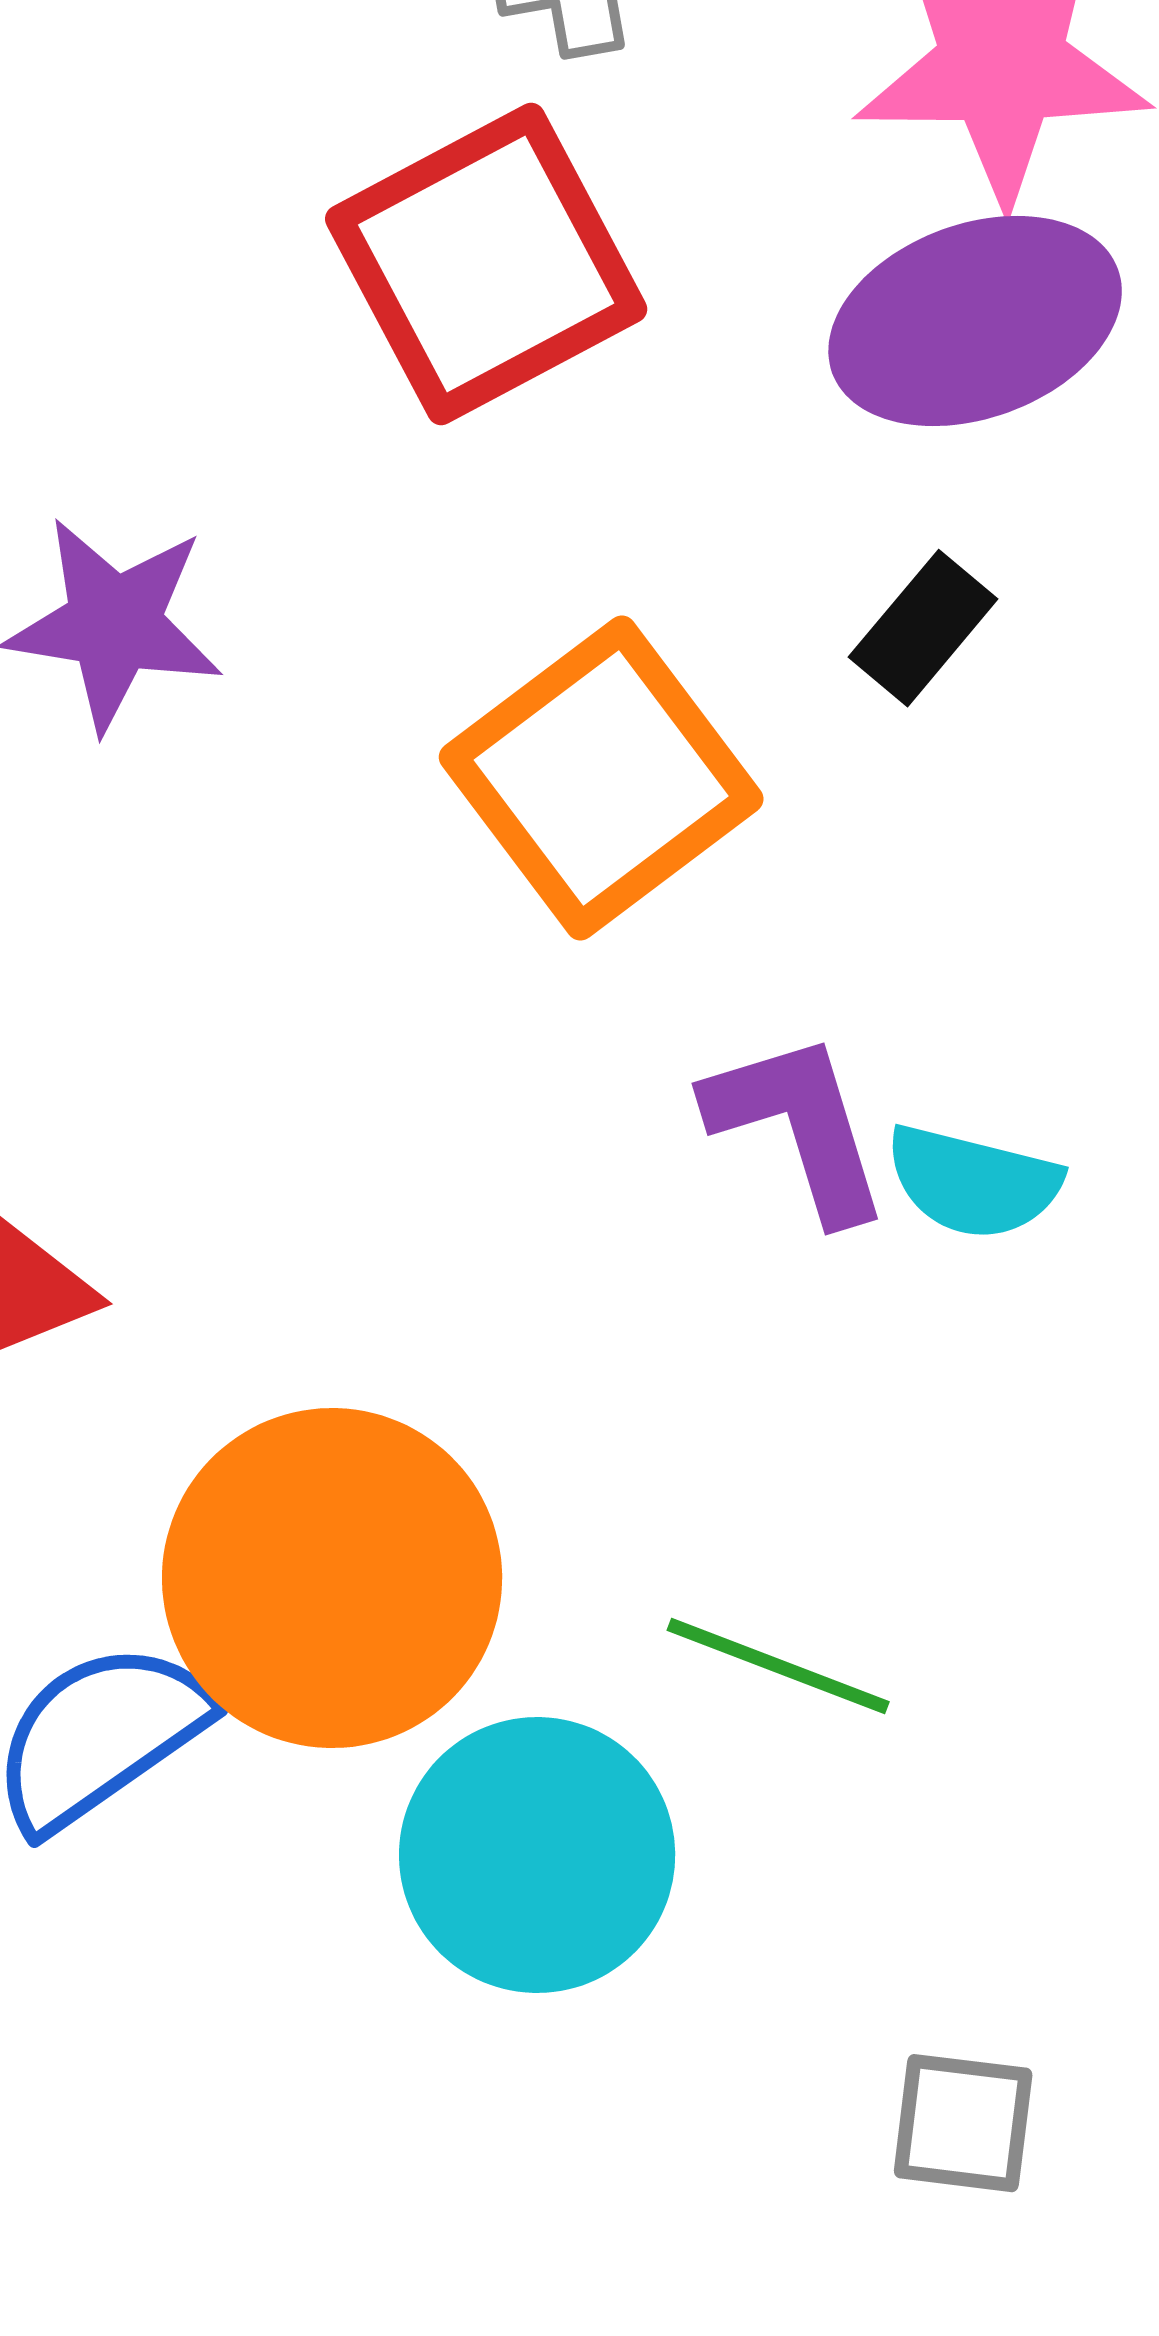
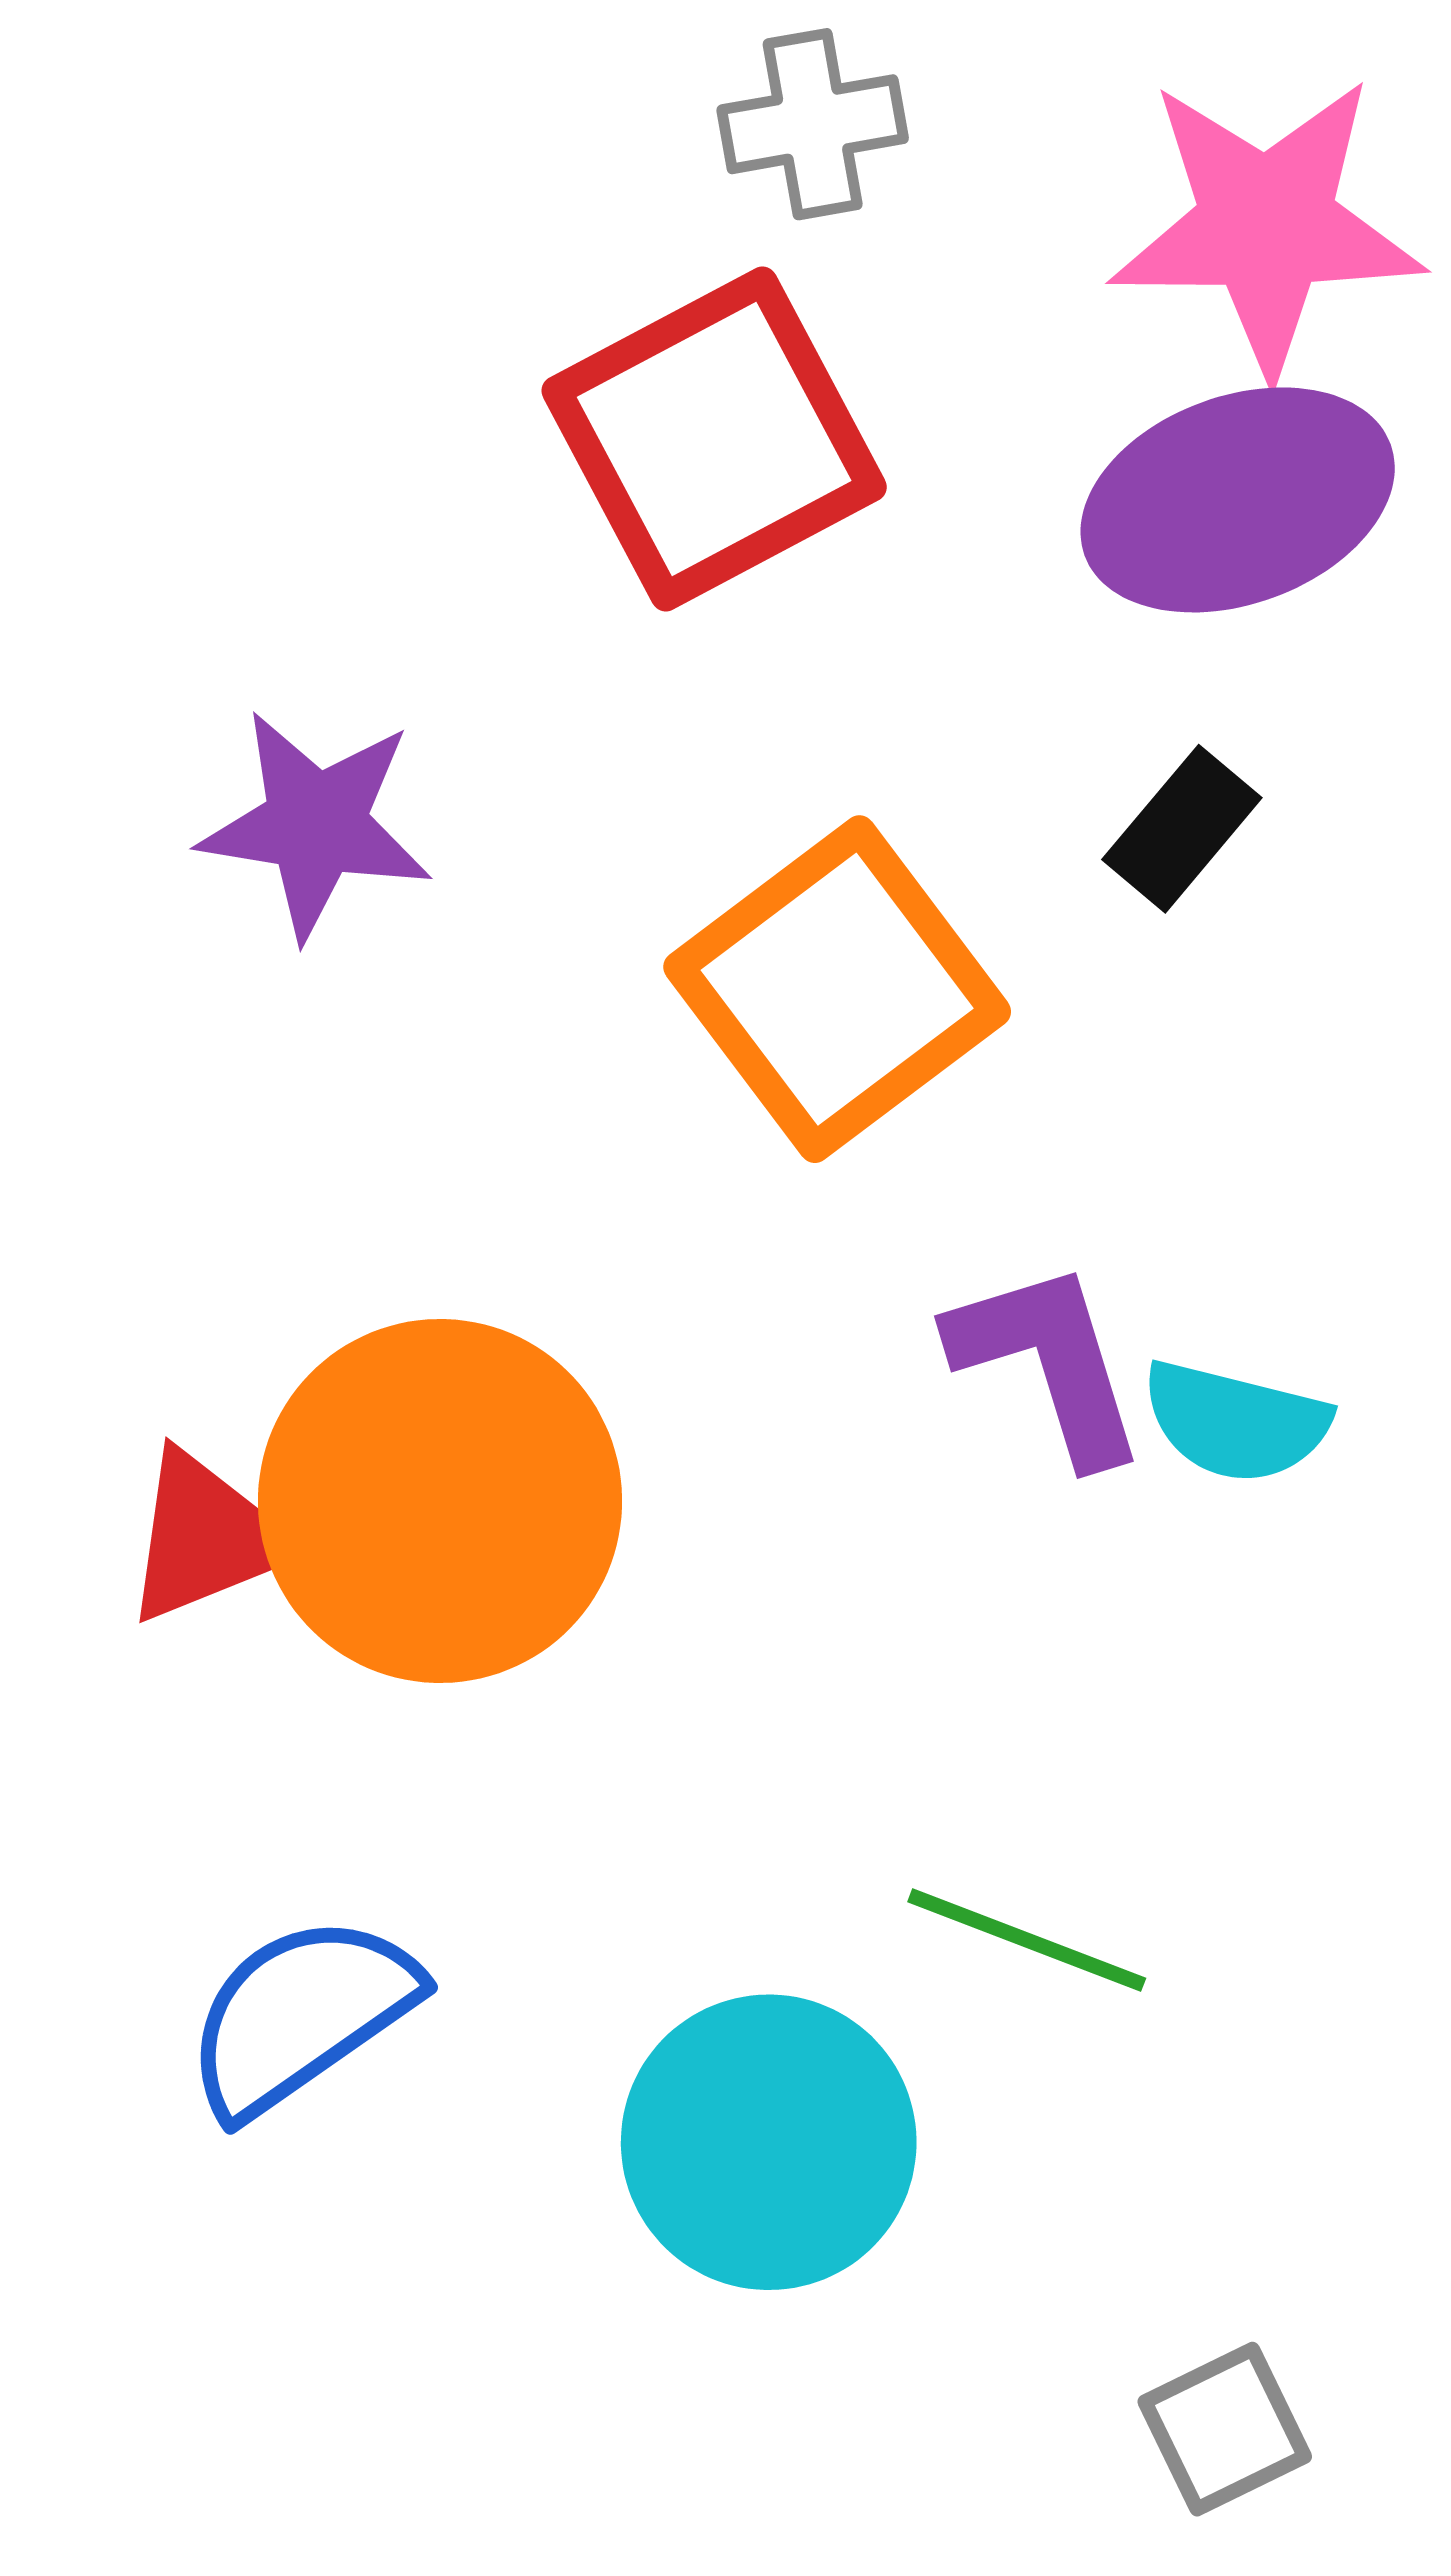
orange circle: (332, 1578) -> (440, 1501), moved
gray square: (963, 2123) -> (1225, 2429), turned -33

